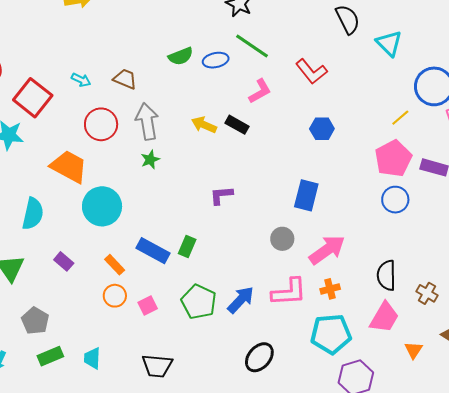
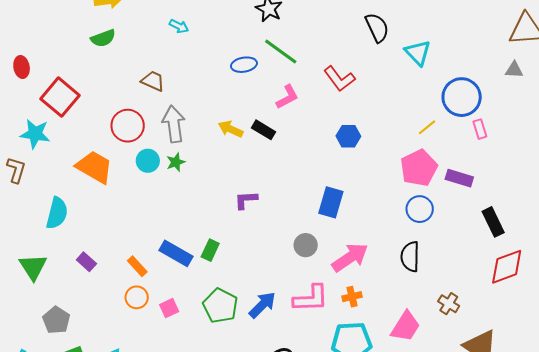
green semicircle: (181, 56) -> (103, 38), moved
cyan arrow: (81, 80) -> (179, 26), moved
cyan circle: (102, 206) -> (148, 161), moved, size x0.6
black semicircle: (386, 275) -> (410, 257), moved

